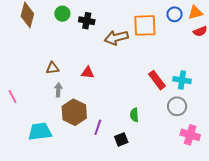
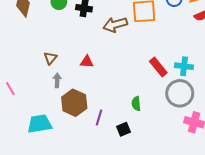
brown triangle: (52, 68) -> (50, 58), turned -40
gray circle: (177, 106) -> (180, 93), size x1.4

